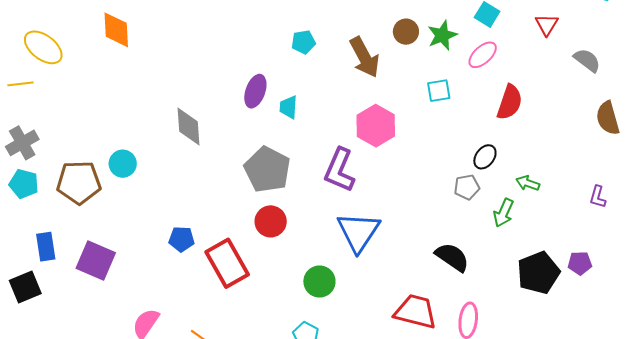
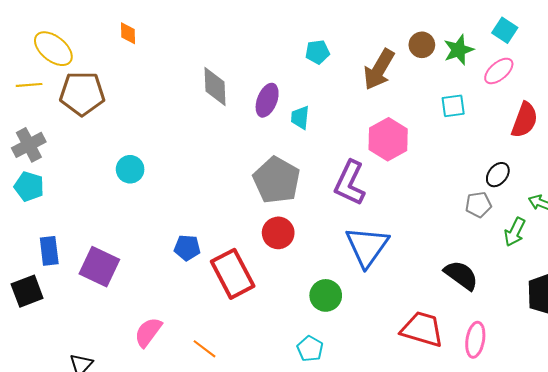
orange diamond: (116, 30) -> (128, 33), size x0.6
brown arrow: (364, 57) -> (379, 69), turned 57
gray diamond: (188, 126) -> (215, 87), moved
brown pentagon: (79, 182) -> (82, 94), moved

